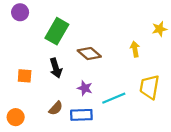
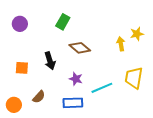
purple circle: (20, 12) -> (20, 24), moved
yellow star: (160, 29) -> (137, 34), moved
green rectangle: (57, 31) -> (63, 22), moved, size x0.7
brown semicircle: (56, 108) -> (39, 97), moved

